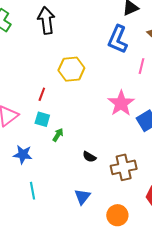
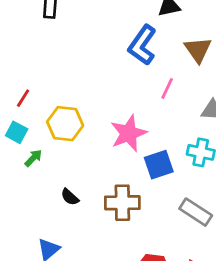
yellow hexagon: (71, 69) -> (65, 124), moved
brown cross: (124, 167) -> (122, 203), moved

